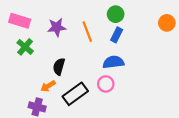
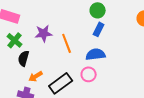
purple star: (57, 27) -> (44, 33), moved
orange line: (87, 32) -> (67, 43), moved
black semicircle: (59, 67) -> (24, 58), moved

